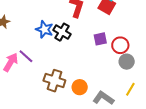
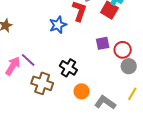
blue star: (44, 29) -> (58, 25), moved, turned 30
black cross: (62, 32) -> (68, 68), moved
brown cross: (54, 81) -> (42, 83), moved

